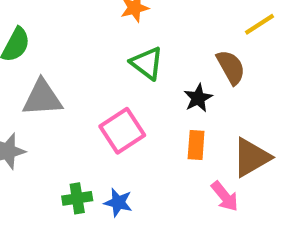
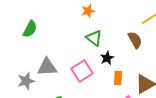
gray triangle: (42, 98) -> (47, 67), moved
black star: (198, 98) -> (107, 58), moved

